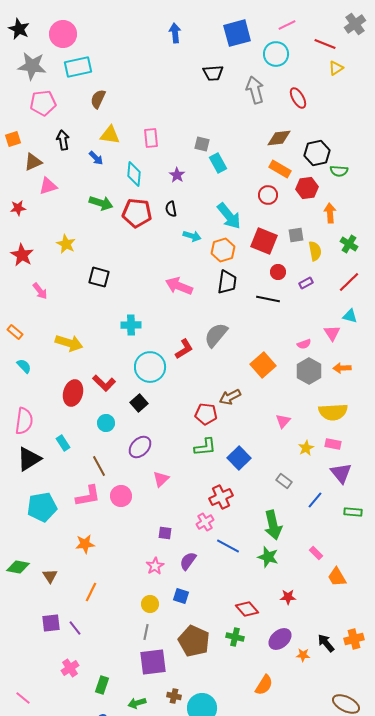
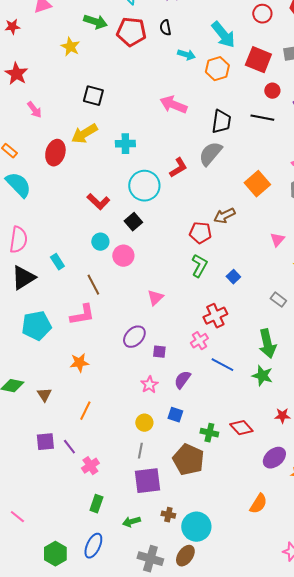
yellow star: (66, 244) -> (70, 47), moved
black trapezoid: (227, 282) -> (221, 122), moved
yellow arrow: (69, 343) -> (84, 134), moved, turned 132
cyan semicircle: (24, 366) -> (18, 185), size x1.8
red ellipse: (73, 393) -> (55, 153), moved
purple ellipse: (140, 447) -> (134, 337), moved
green L-shape: (205, 447) -> (199, 266), turned -55
blue square: (239, 458) -> (233, 277), size x0.6
pink circle: (121, 496) -> (123, 256), moved
green cross: (235, 637) -> (209, 433), moved
pink cross: (70, 668) -> (90, 466), moved

